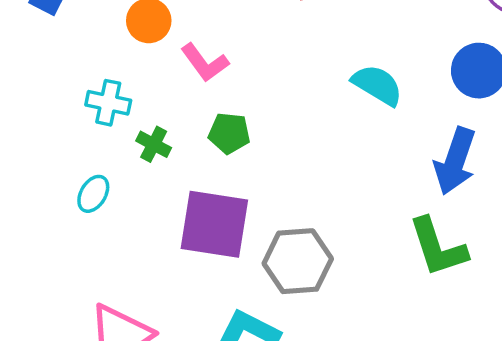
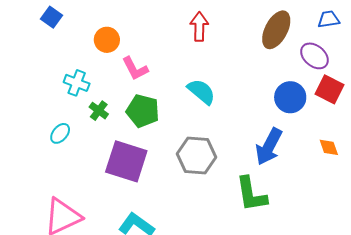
cyan semicircle: (377, 85) -> (201, 92), moved
green pentagon: (229, 133) -> (143, 111), size x1.4
gray hexagon: (298, 261) -> (196, 155), moved

